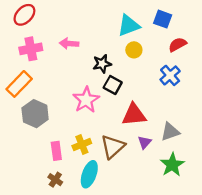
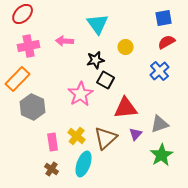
blue square: (163, 19) -> (164, 18), moved, turned -30
cyan triangle: (129, 25) -> (98, 24), moved, turned -45
yellow cross: (82, 145) -> (77, 136), turned -30

